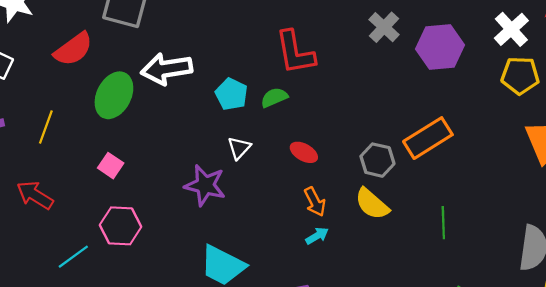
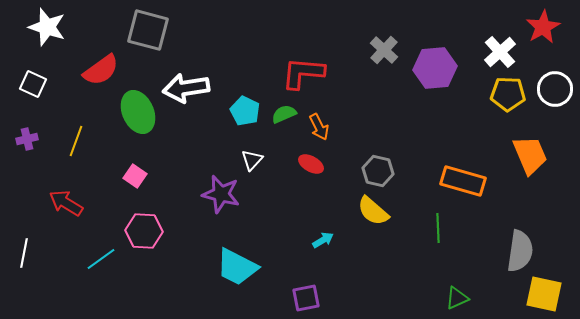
red L-shape: (295, 52) -> (303, 73), turned 105
green ellipse: (114, 95) -> (138, 112), turned -51
orange rectangle: (428, 138) -> (463, 181), moved, turned 48
orange arrow: (315, 202) -> (319, 127), moved

